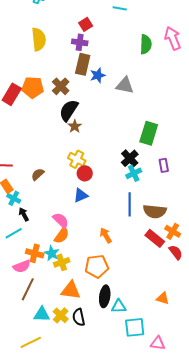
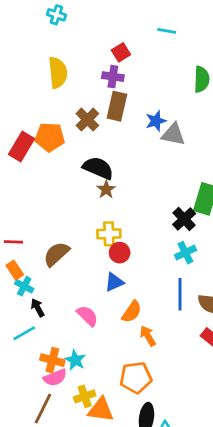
blue star: (98, 75) -> (156, 121), moved
brown cross: (61, 86) -> (87, 120), moved
black semicircle: (69, 110) -> (98, 168), turned 80
black cross: (130, 158) -> (184, 219), moved
yellow cross: (77, 159) -> (109, 234), turned -30
brown semicircle: (38, 174) -> (56, 254), size x1.5
orange semicircle: (62, 235) -> (132, 312), moved
yellow cross: (62, 262) -> (85, 396), moved
pink semicircle: (22, 266) -> (55, 378), moved

